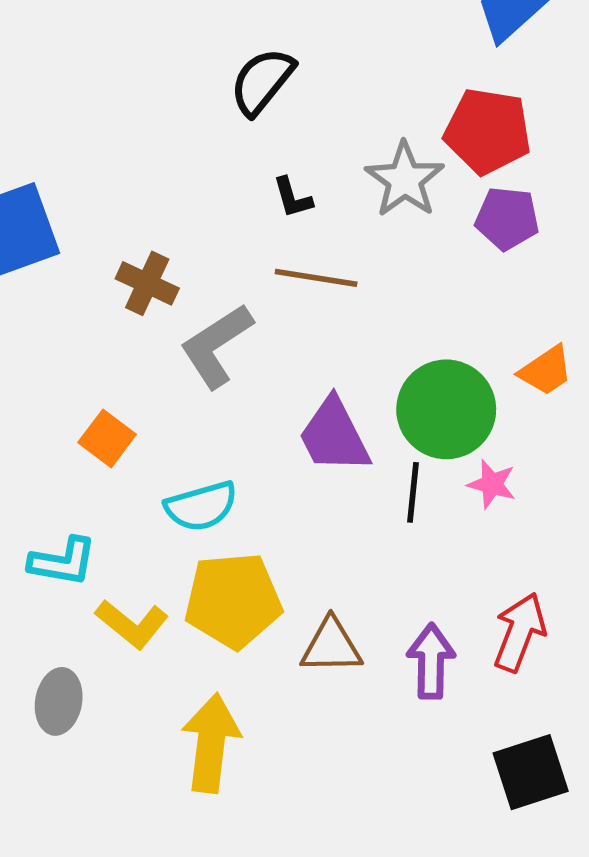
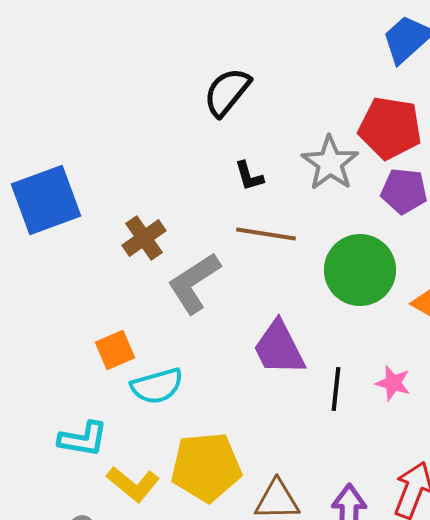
brown cross: (147, 283) -> (144, 238), turned 30
green circle: (446, 409) -> (360, 270), moved
orange square: (107, 438) -> (115, 350), turned 30
cyan semicircle: (201, 506) -> (157, 386), moved

